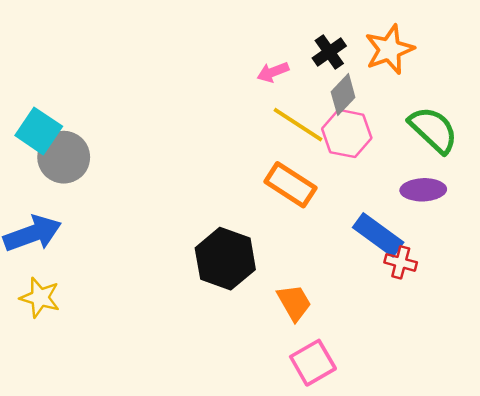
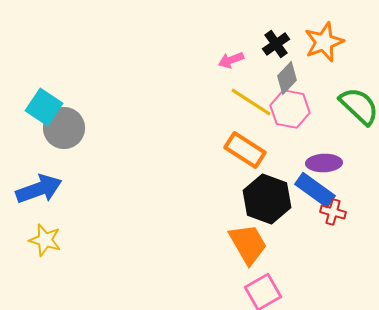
purple ellipse: (423, 190) -> (324, 163), moved
black hexagon: (225, 259) -> (267, 199), moved
orange trapezoid: (294, 303) -> (248, 244), size x1.4

